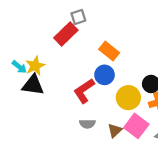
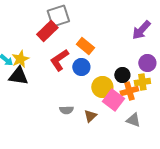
gray square: (78, 17) -> (58, 16), size x1.6
red L-shape: (84, 91) -> (59, 60), moved
pink square: (136, 126) -> (113, 100), moved

